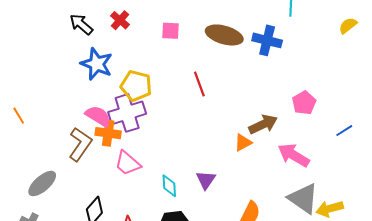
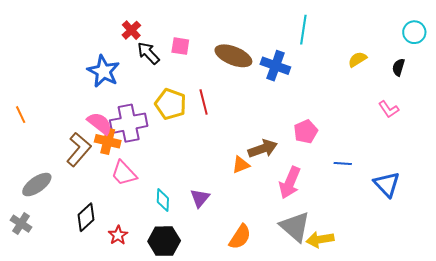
black arrow: (81, 24) -> (148, 53), moved
yellow pentagon: (136, 86) -> (171, 104), moved
blue line: (344, 131) -> (343, 163), turned 30
pink arrow: (294, 155) -> (290, 183), turned -104

